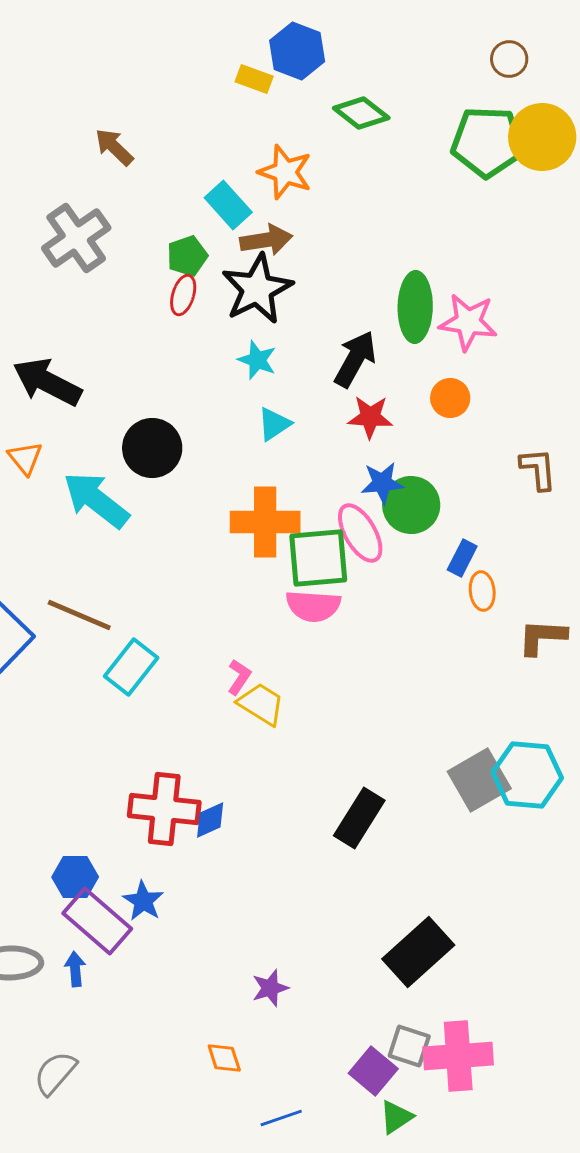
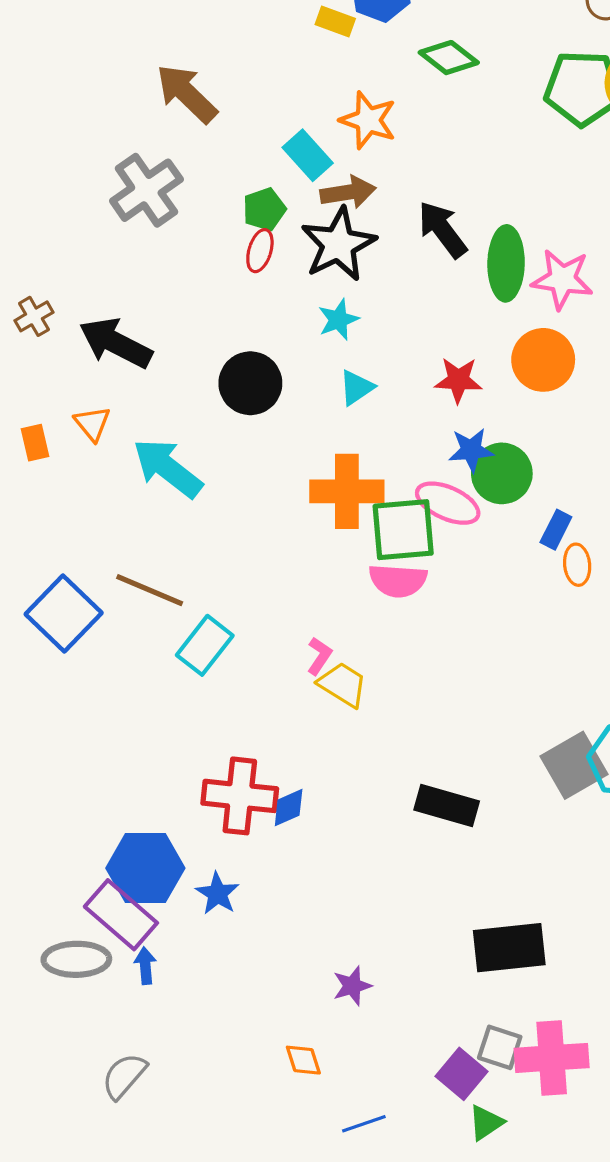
brown arrow: (114, 147) -> (187, 94), size x1.5
black arrow: (355, 359) -> (442, 229), moved, turned -66
cyan star: (257, 360) -> (338, 320), turned 30
orange circle: (450, 398) -> (543, 360), size x1.5
black circle: (152, 448) -> (250, 383), moved
pink ellipse: (360, 533) -> (448, 503), turned -36
black rectangle: (359, 818) -> (447, 805), turned 74
blue hexagon: (75, 877) -> (145, 868), size x1.6
purple rectangle: (97, 921) -> (121, 915), moved
black rectangle: (418, 952) -> (509, 948), turned 36

